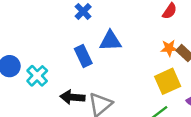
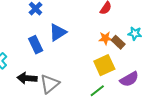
blue triangle: (110, 41) -> (58, 32), turned -30

